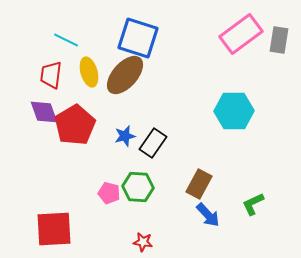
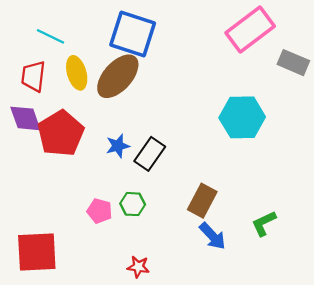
gray rectangle: (279, 40) -> (293, 63), moved, turned -76
green hexagon: (138, 187) -> (133, 204), size x0.7

